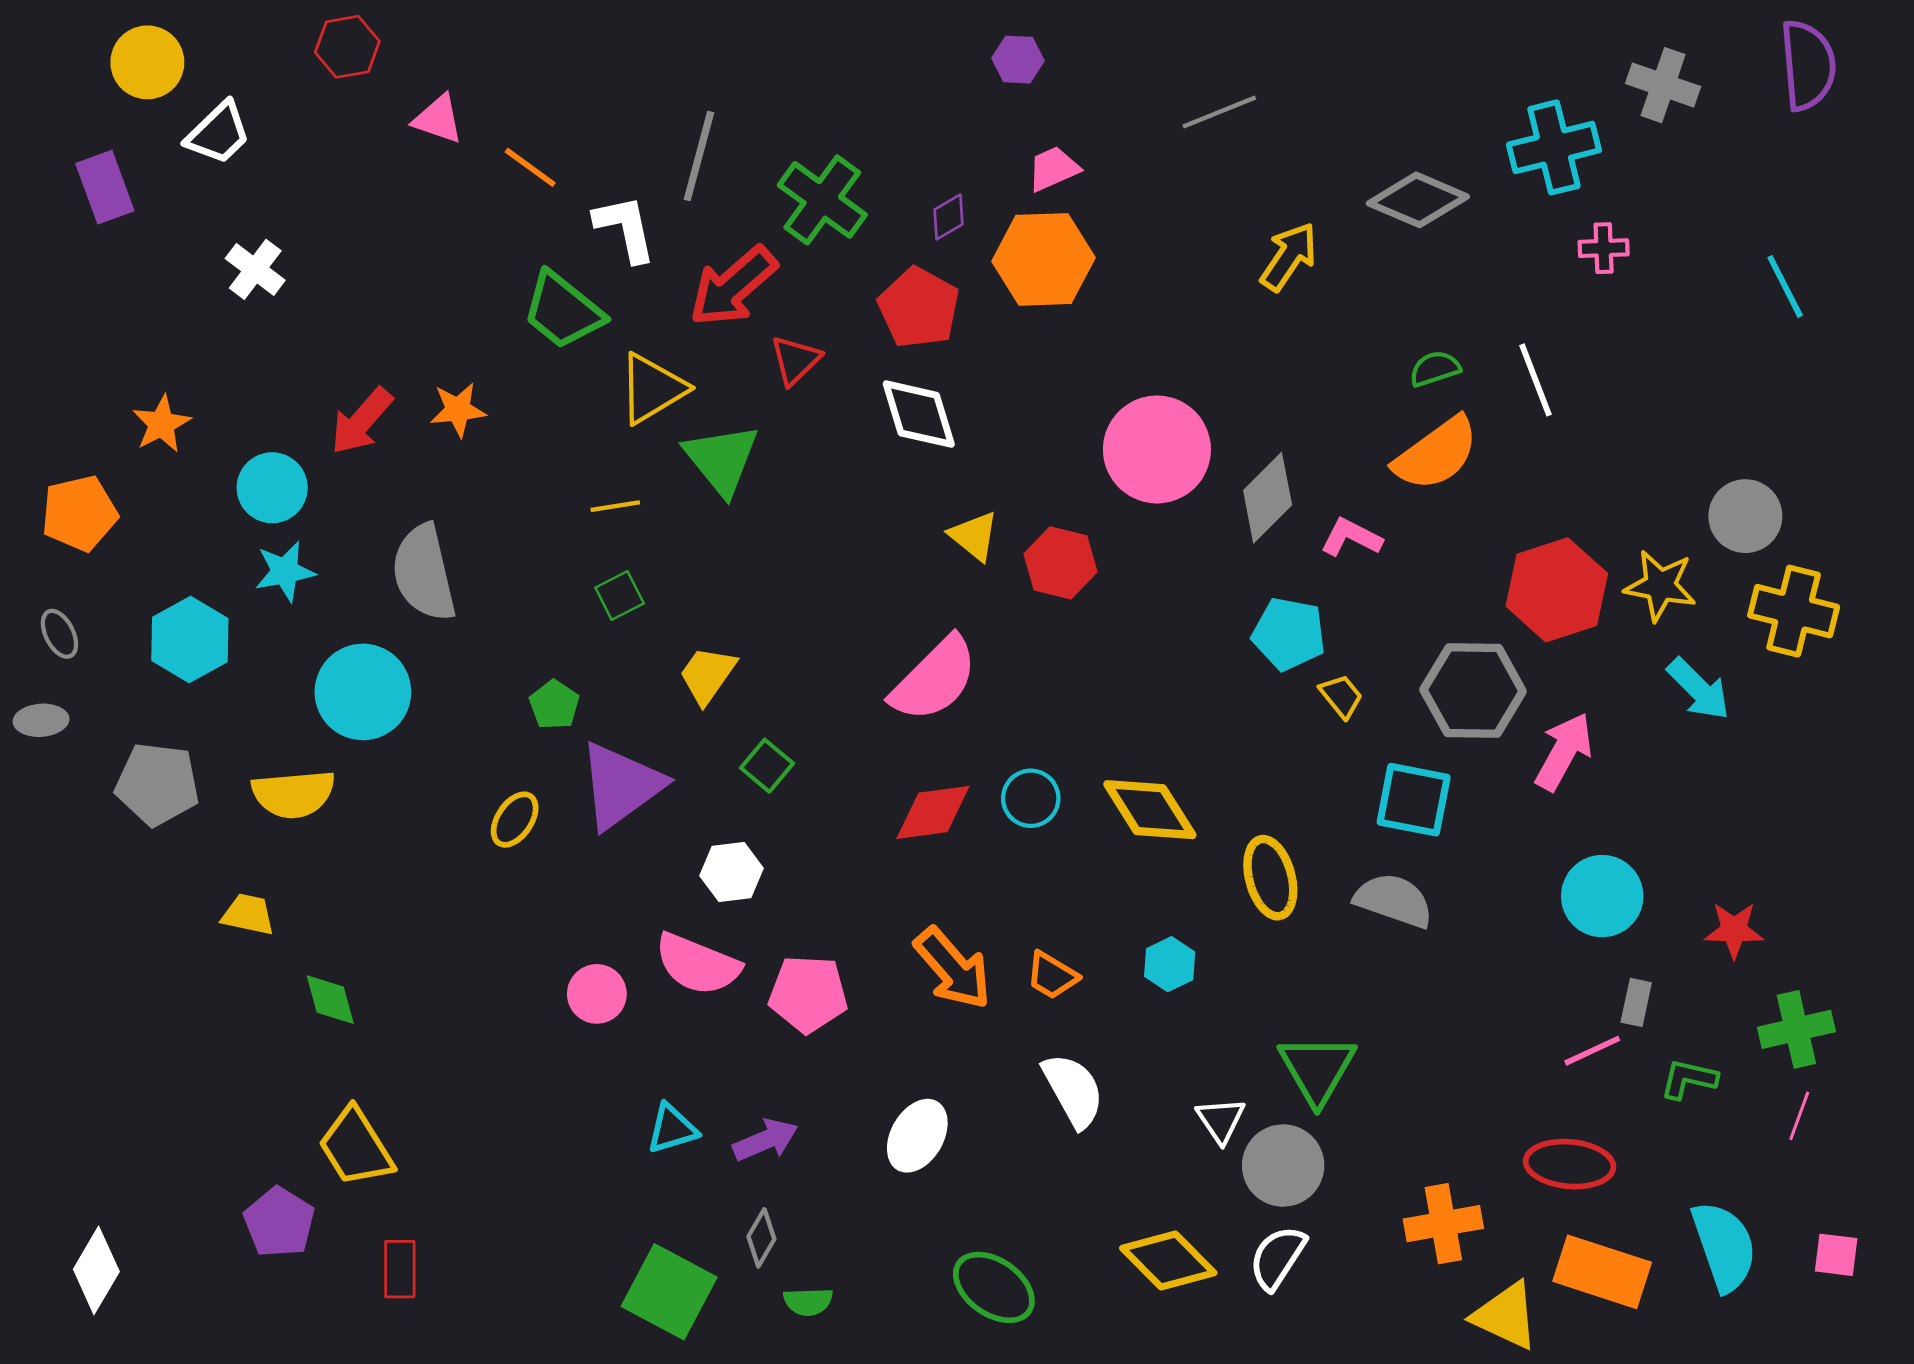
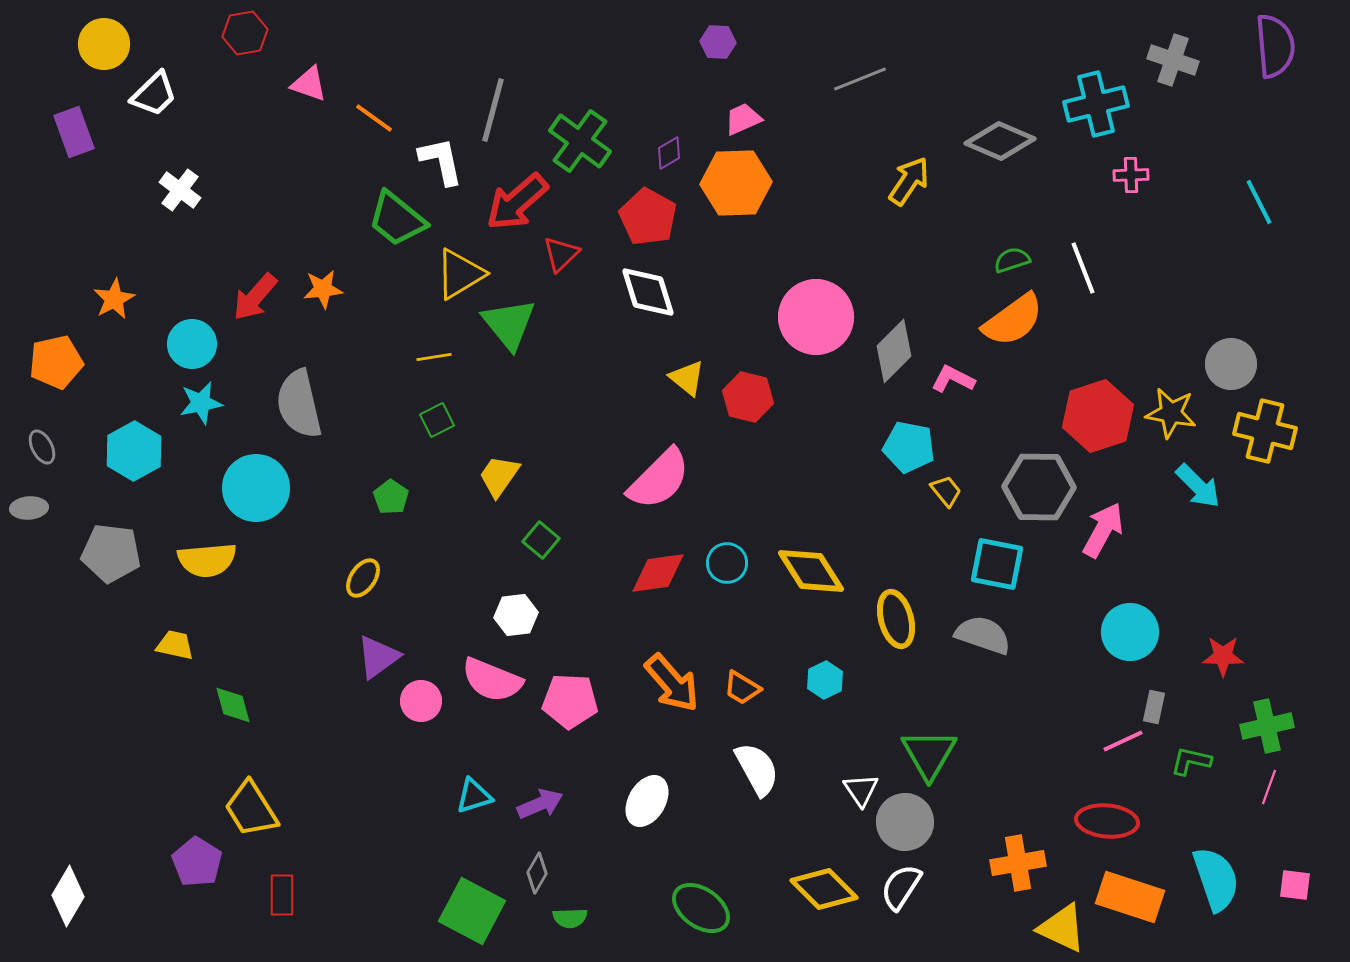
purple triangle: (621, 786) -> (378, 657), moved, size x0.7

